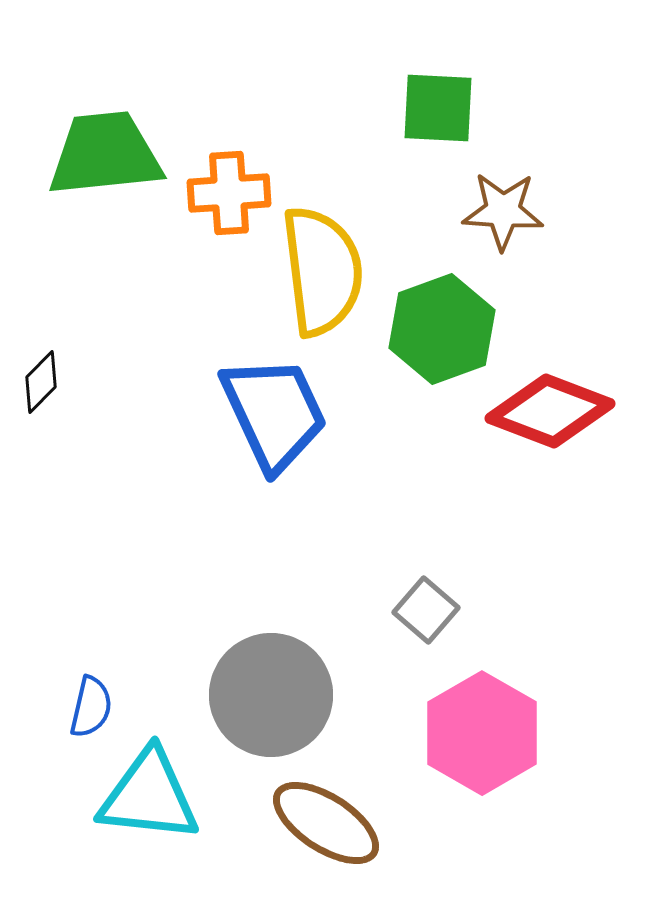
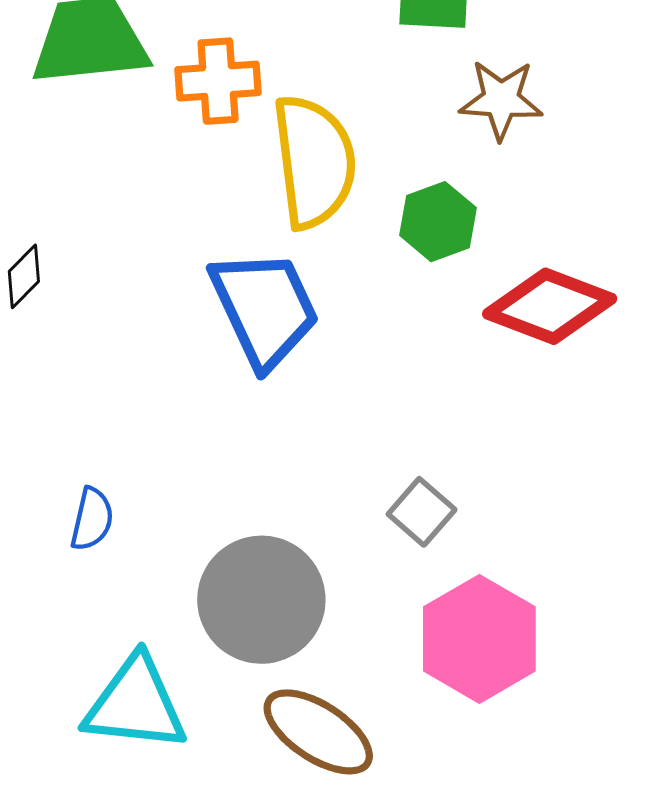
green hexagon: (442, 329) -> (438, 222), size x0.7
blue semicircle: (91, 707) -> (92, 519), moved

